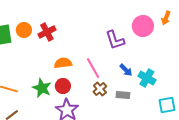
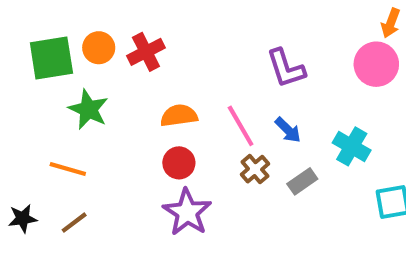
pink circle: (143, 26) -> (376, 64), moved
blue arrow: (126, 70) -> (288, 130), moved
green star: (42, 88) -> (88, 109), moved
gray rectangle: (123, 95) -> (302, 181), turned -40

